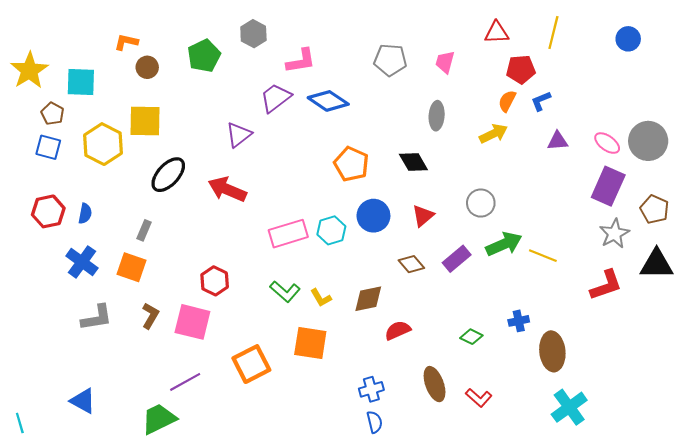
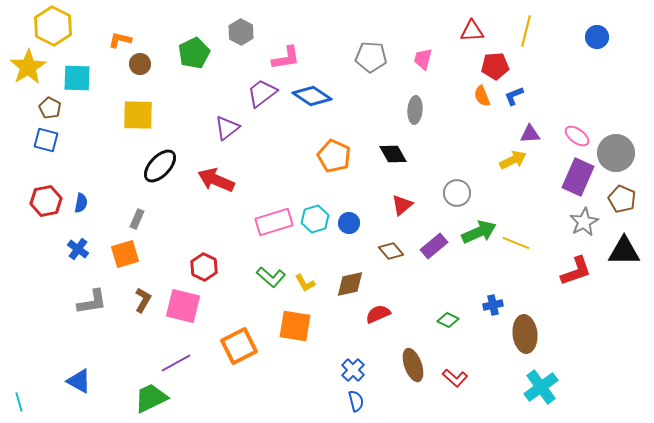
orange semicircle: (507, 101) -> (482, 96), turned -50
yellow arrow: (493, 134) -> (513, 160), moved
gray circle: (648, 141) -> (616, 153), moved
yellow hexagon: (103, 144) -> (53, 26), moved
blue circle: (373, 216) -> (349, 223), moved, size x0.7
blue cross: (82, 262) -> (78, 249), size x0.7
orange square: (131, 267) -> (125, 254), turned -36
blue cross: (371, 389) -> (353, 370), turned -30

